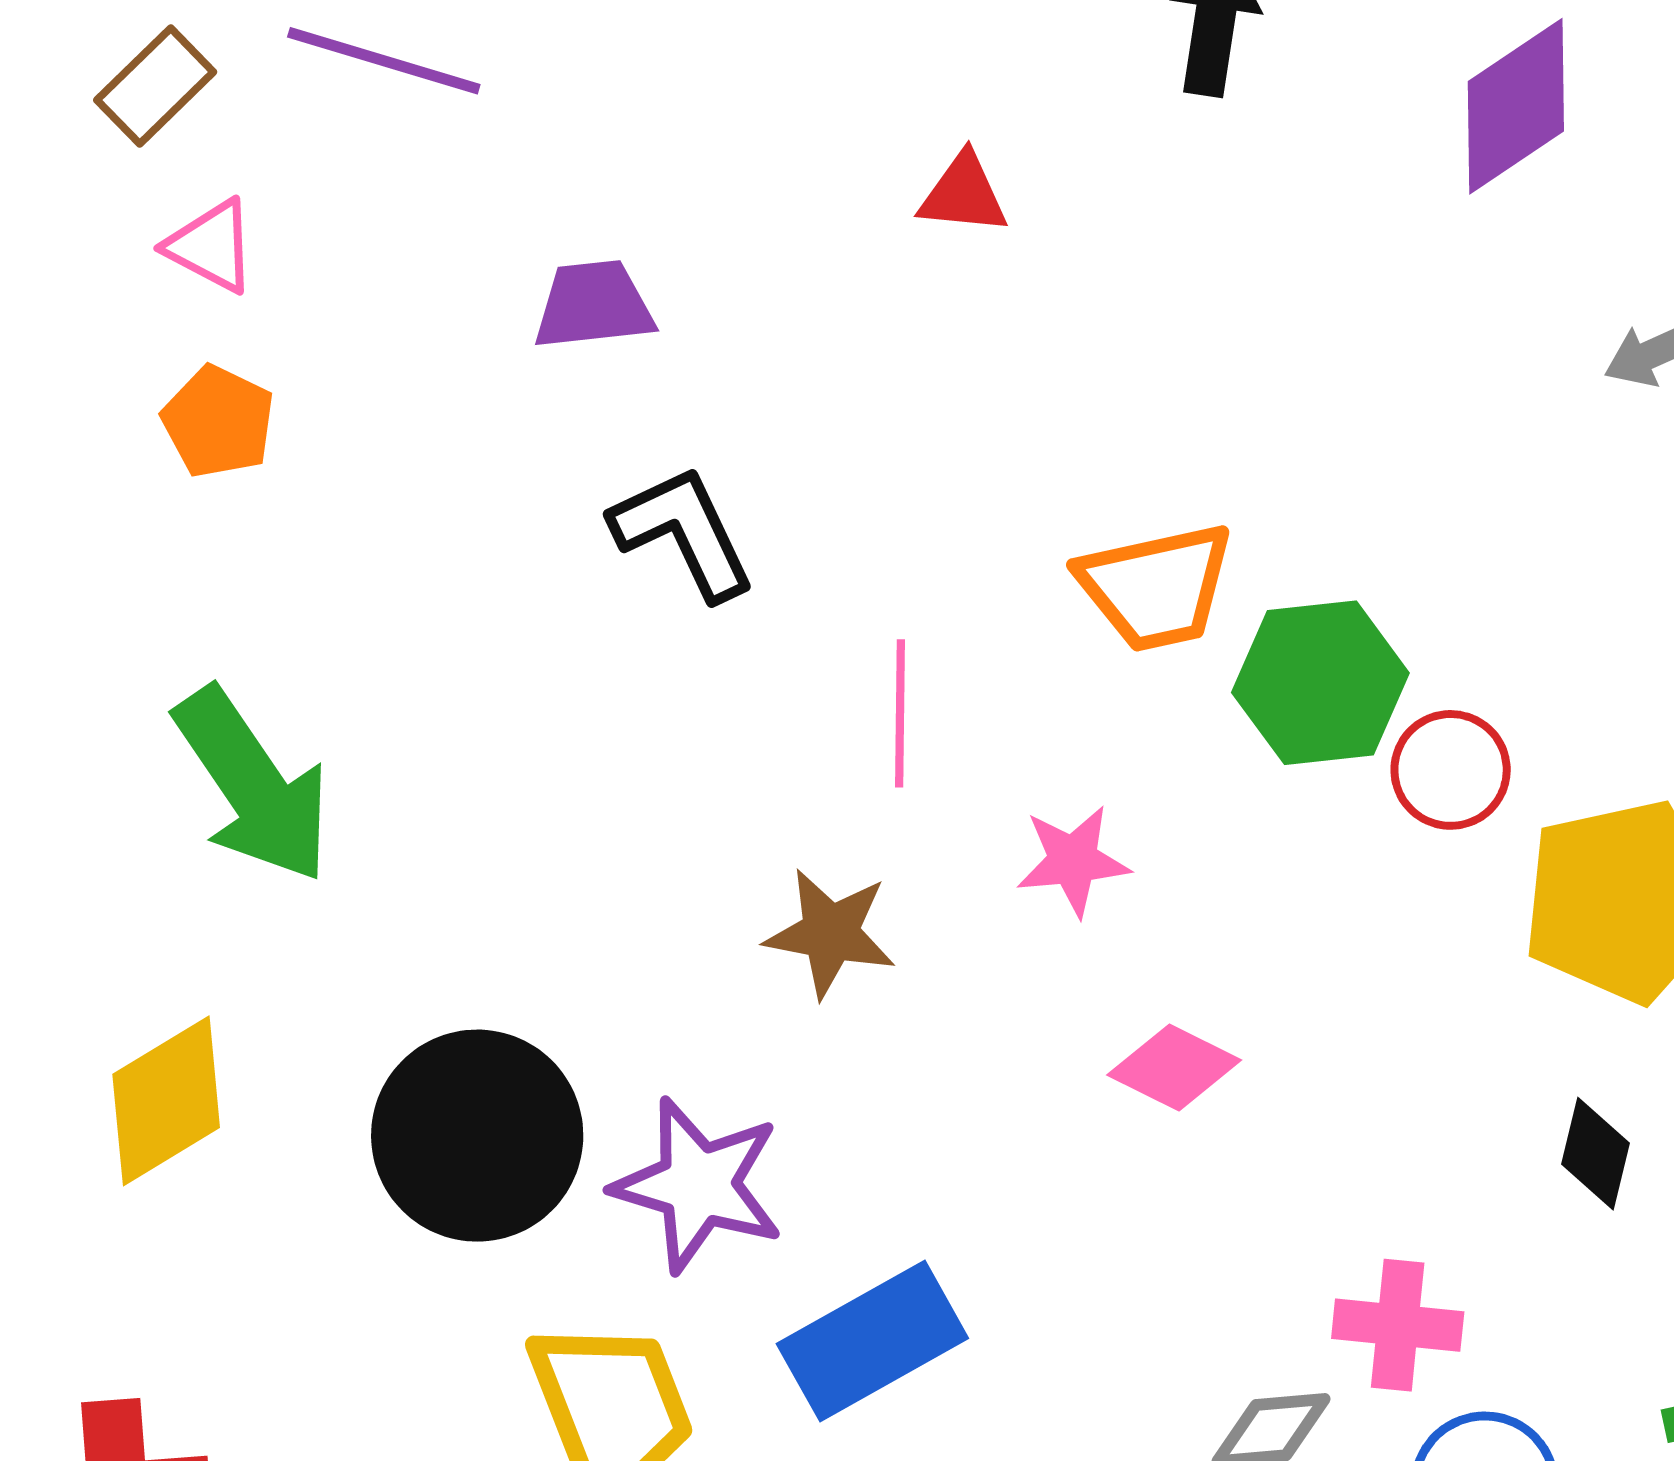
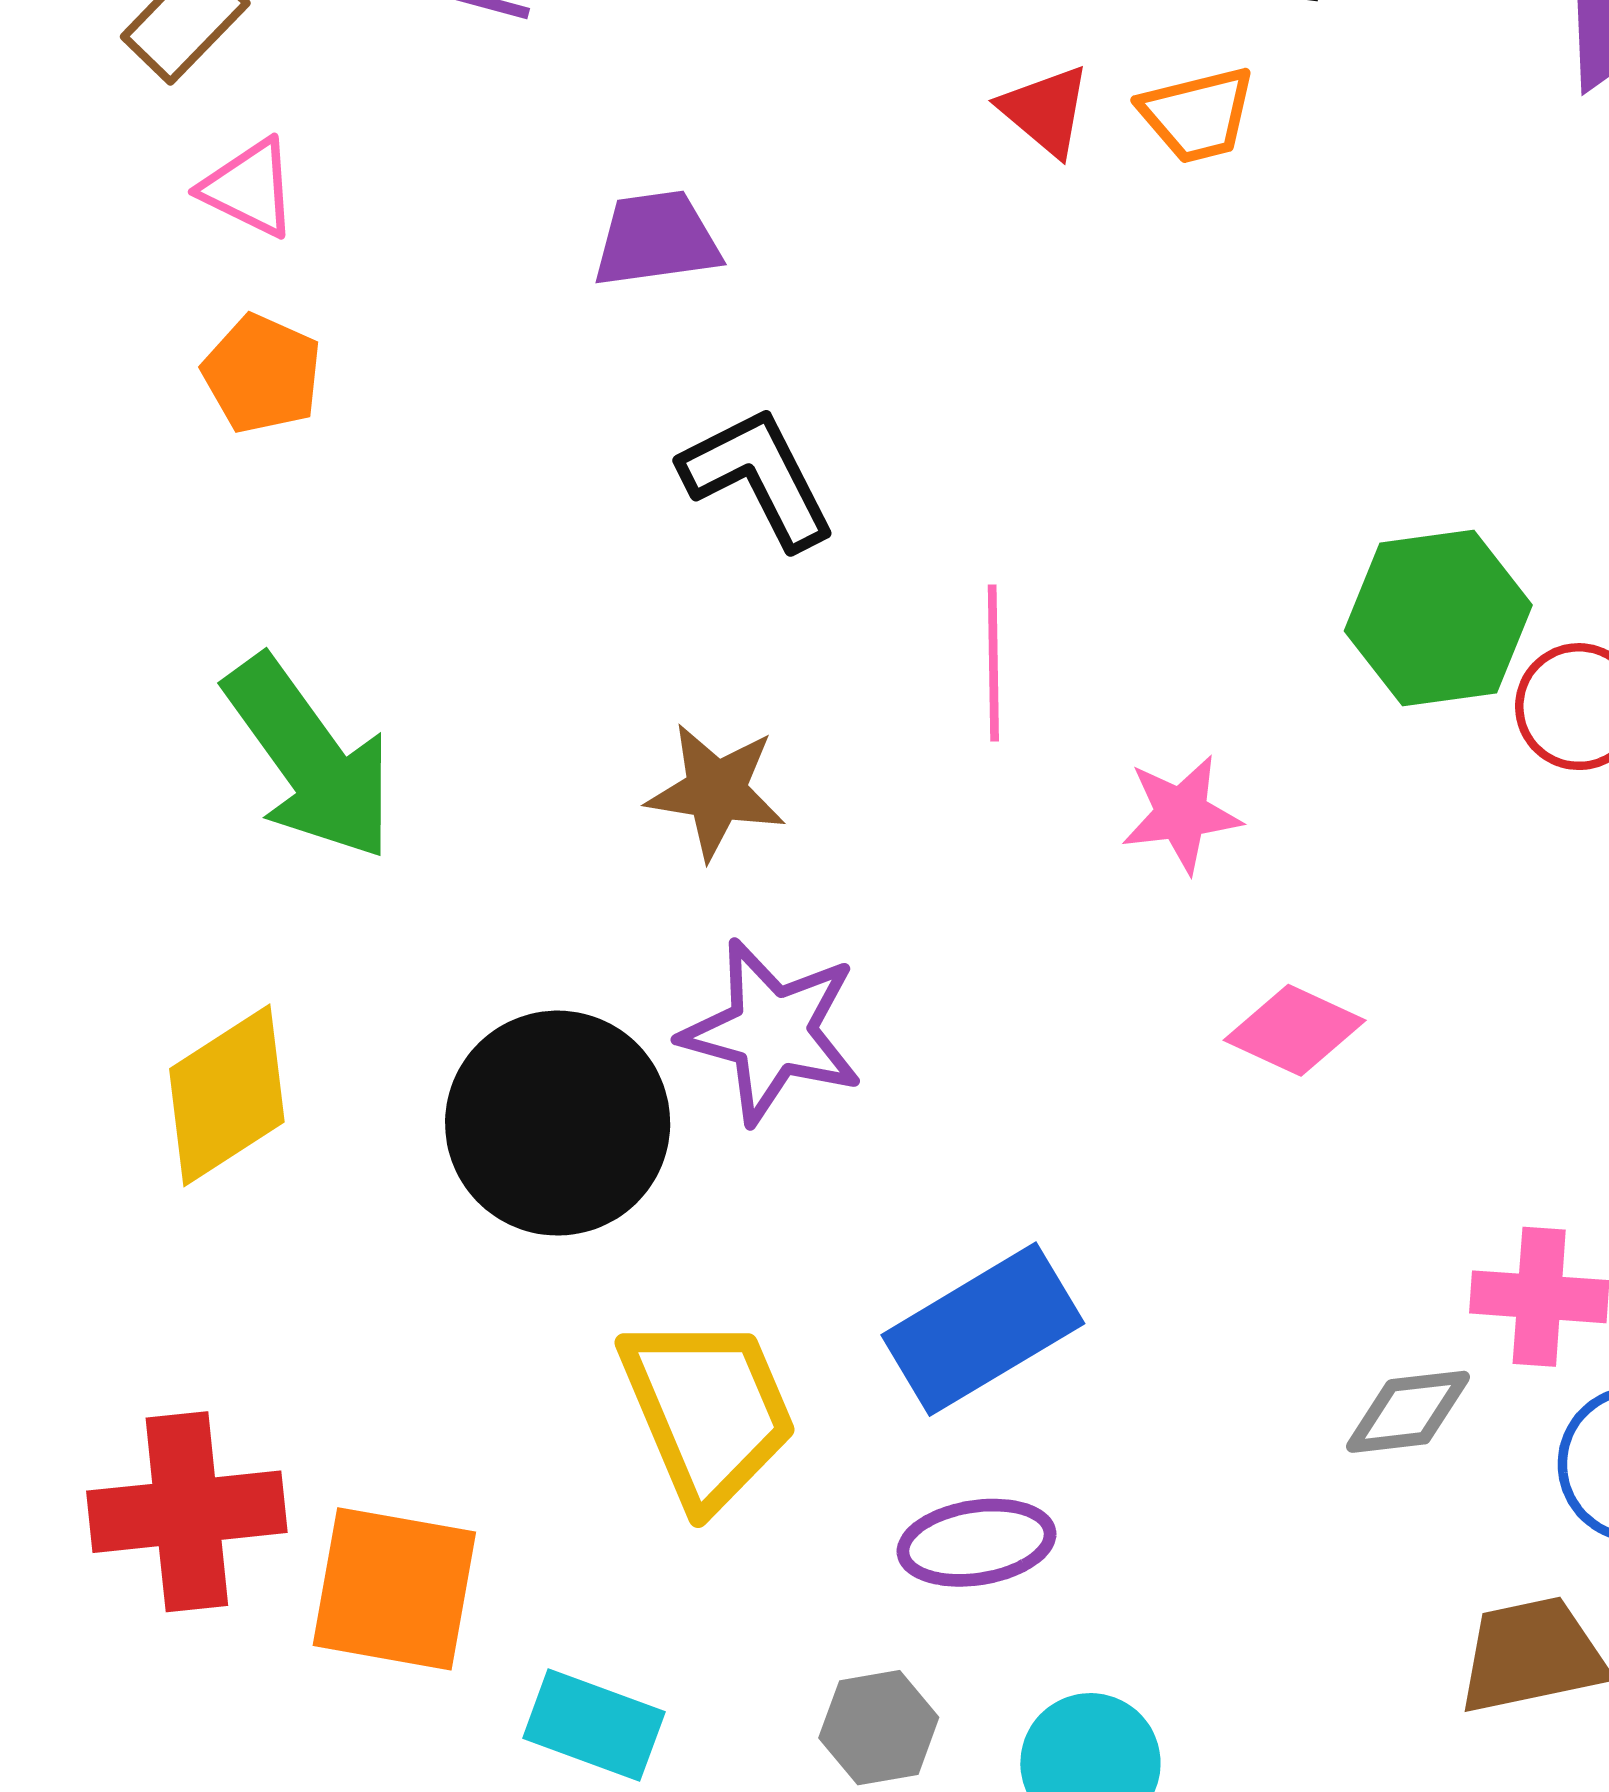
red triangle: (963, 194) -> (1045, 111), turned 36
orange trapezoid: (1156, 587) -> (1197, 115), moved, size x0.7
brown star: (830, 933) -> (716, 791), moved
purple star: (698, 1185) -> (772, 1032), moved

